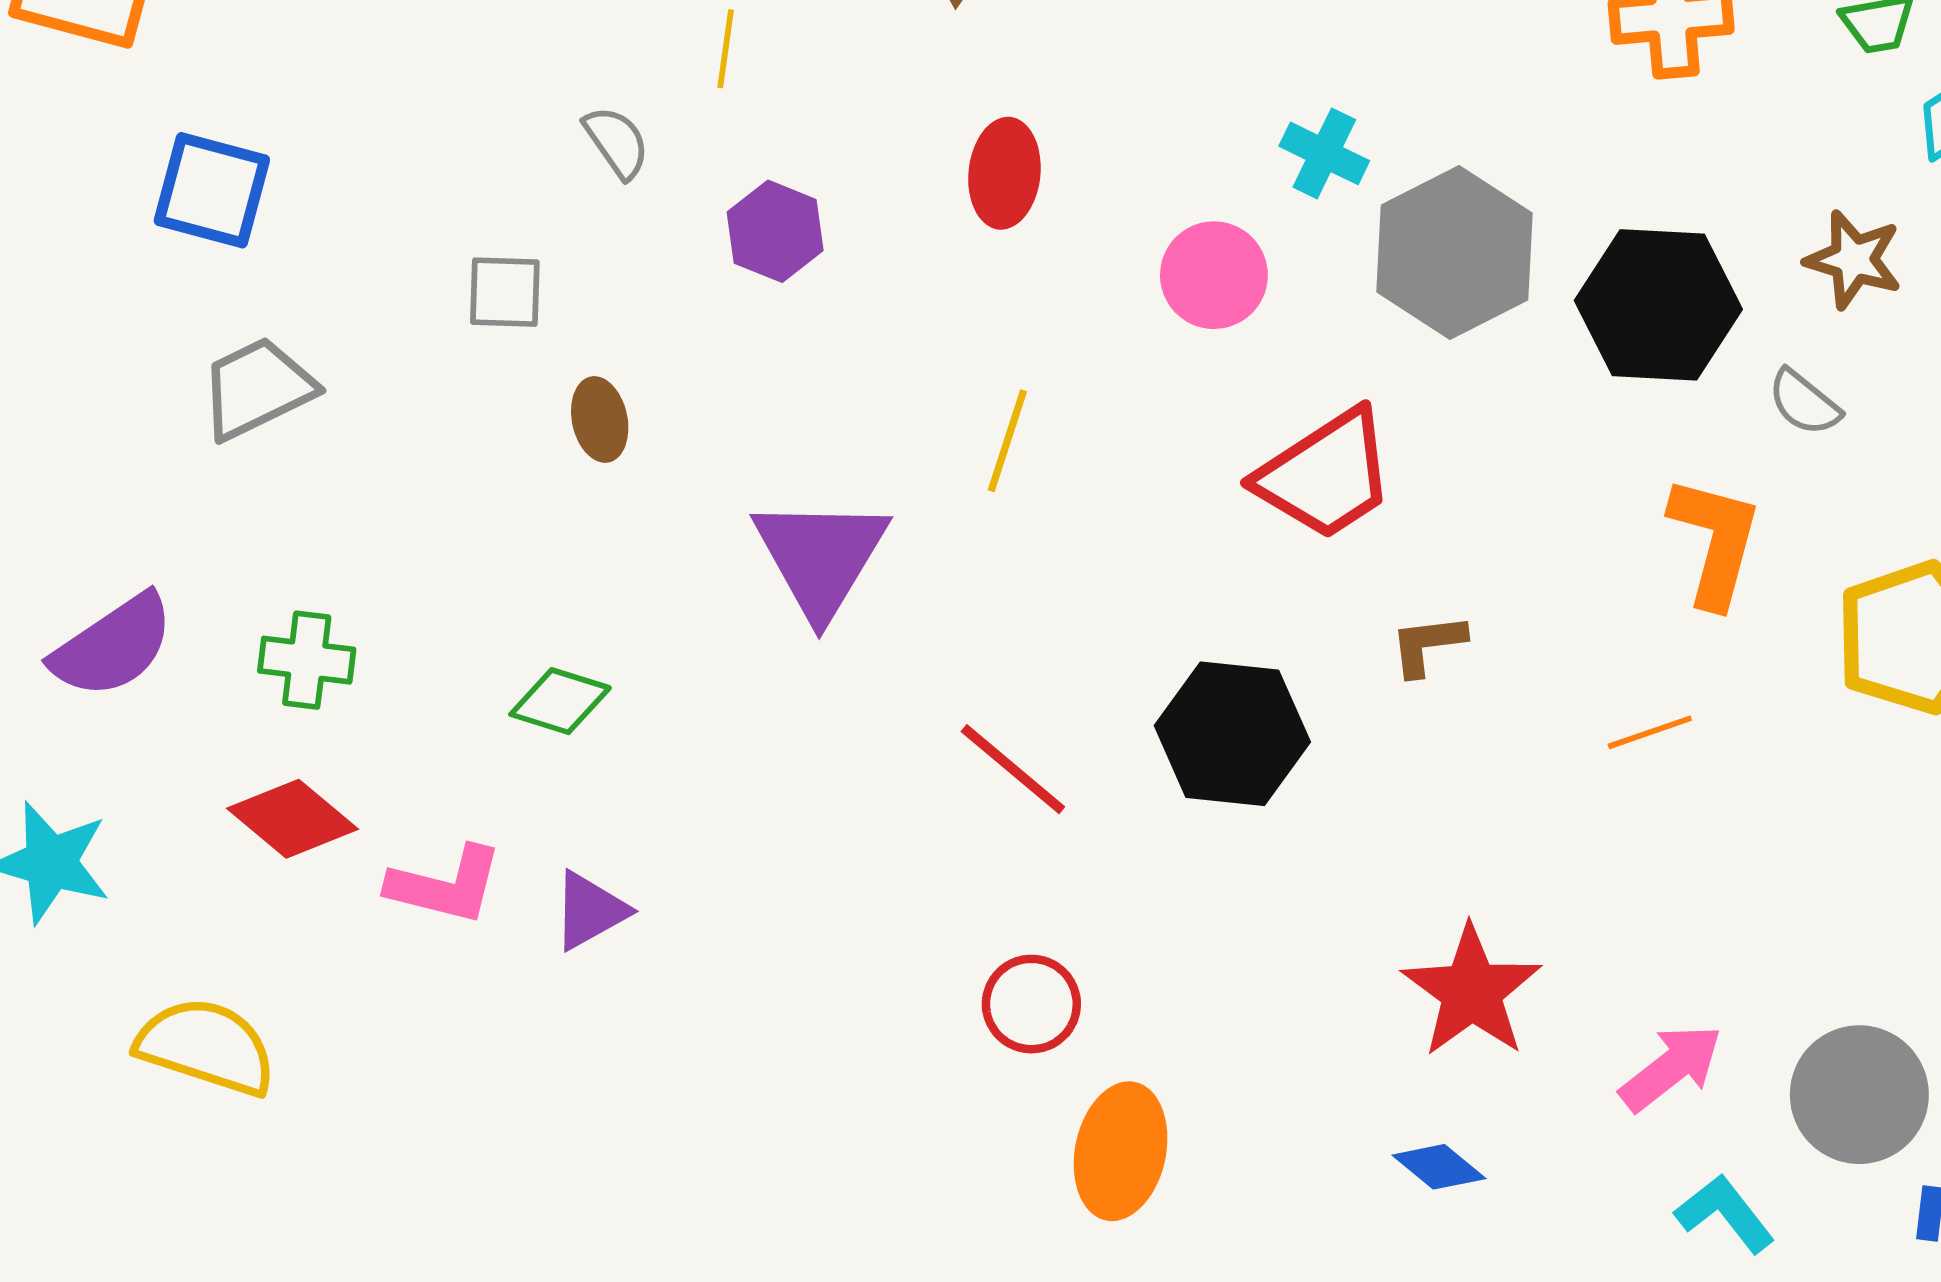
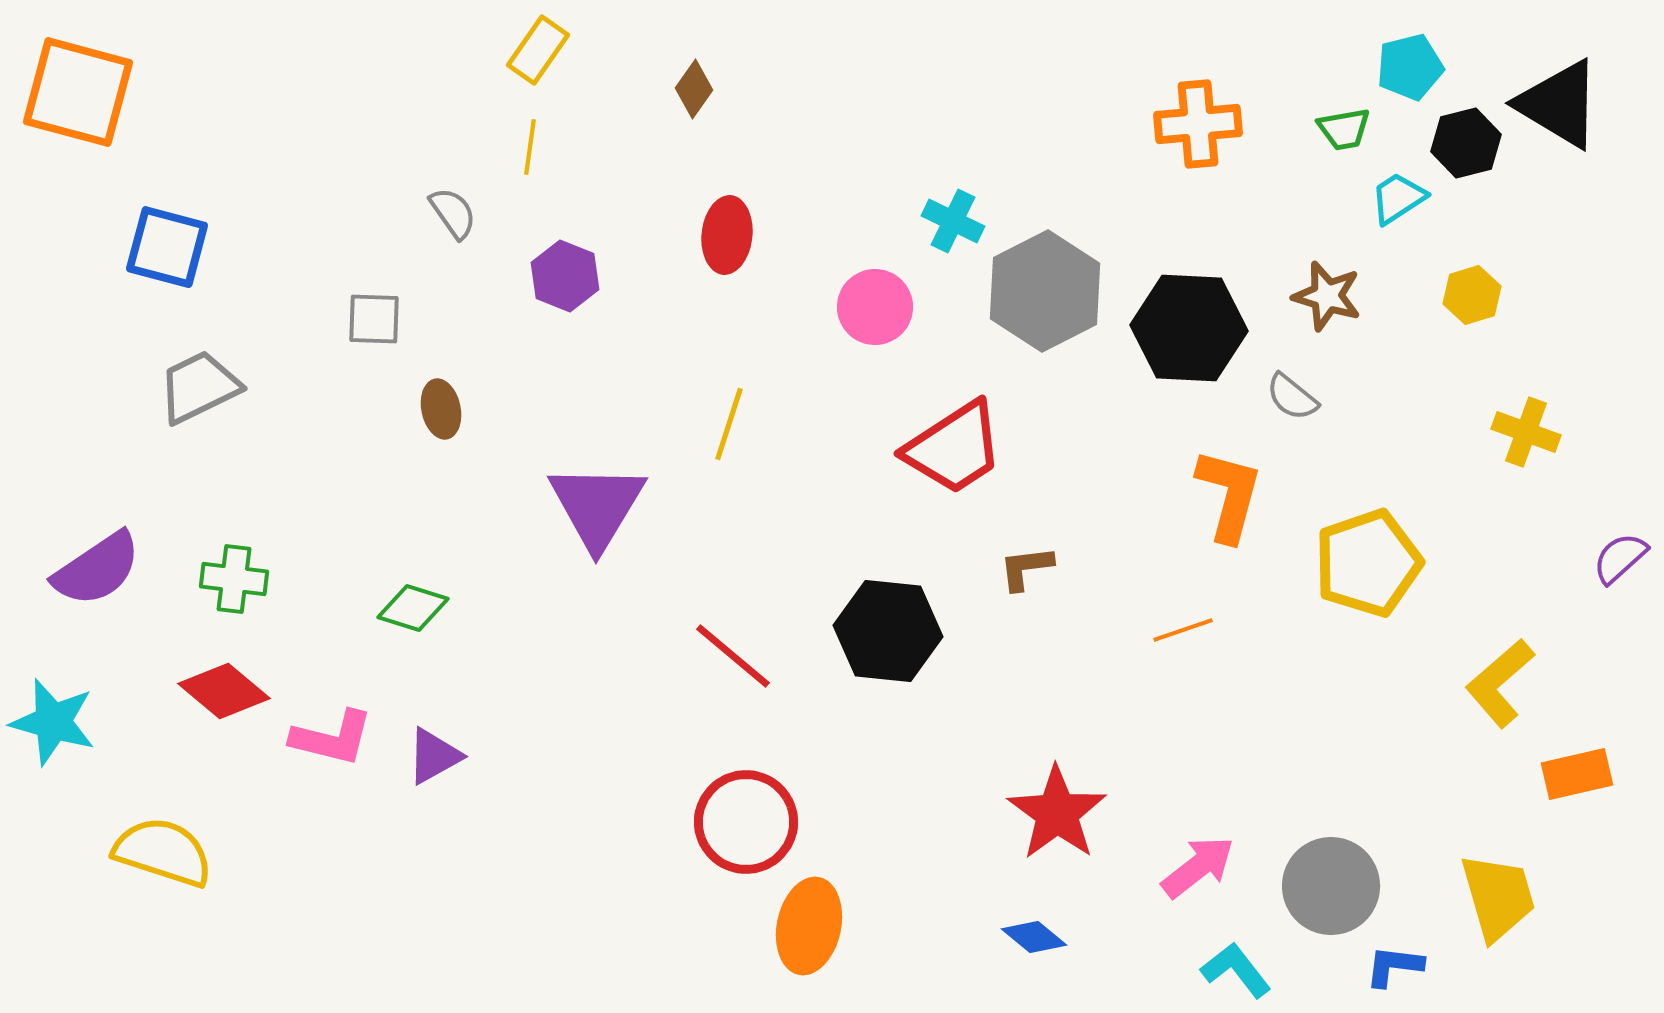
red circle: (1031, 1004) -> (746, 822), size x1.5

